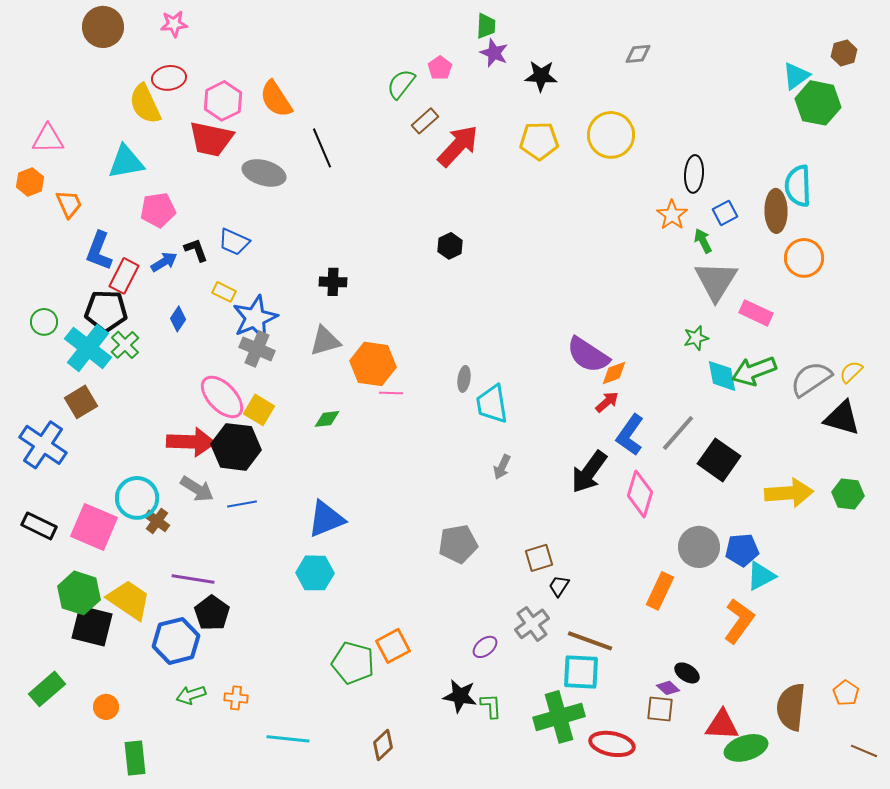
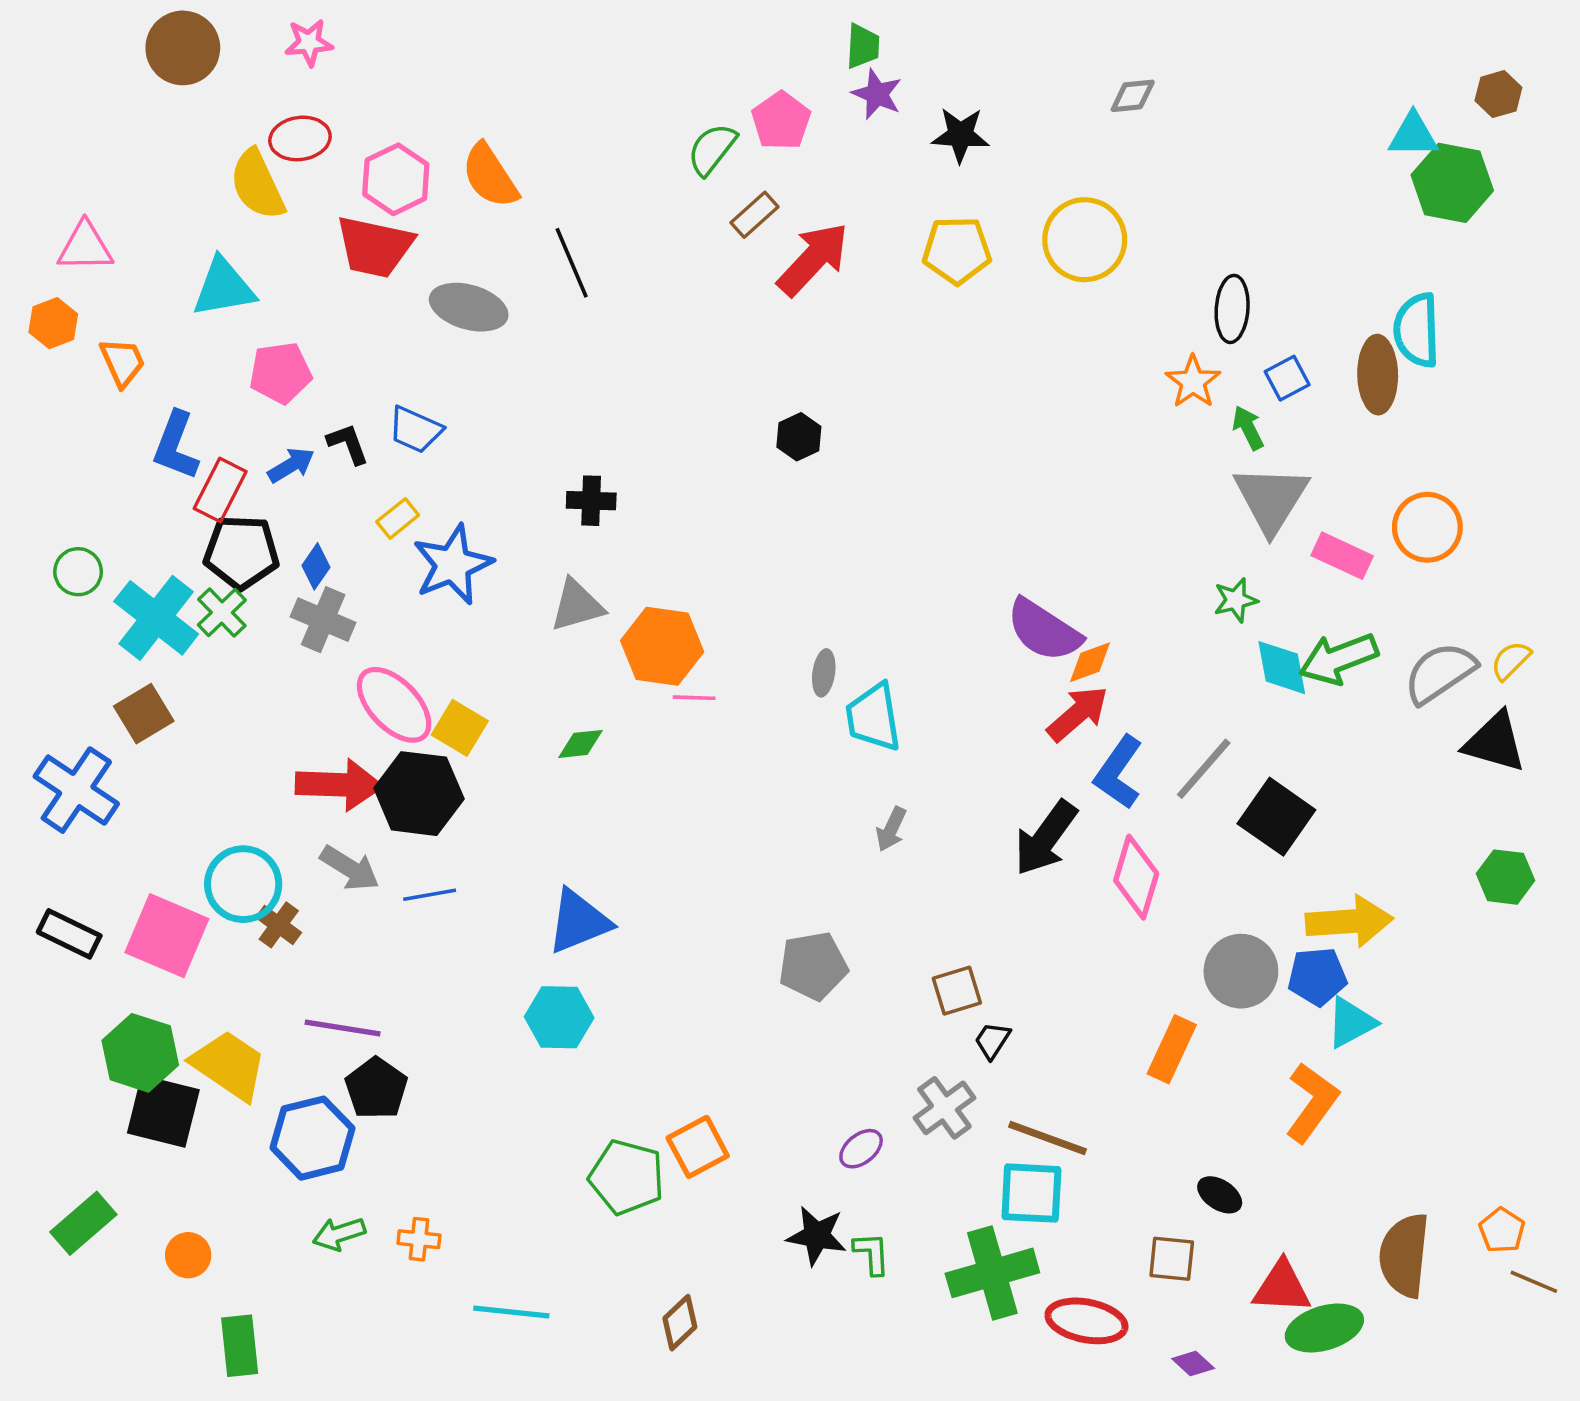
pink pentagon: (440, 68) -> (781, 121), size x1.4
cyan triangle: (796, 76) -> (1413, 135), turned 36
orange circle: (804, 258) -> (1427, 527), moved
yellow rectangle: (224, 292) -> (398, 518), turned -65
black pentagon: (106, 311) -> (241, 552), moved
gray cross: (257, 349) -> (323, 620), moved
red arrow: (607, 402) -> (1078, 714), size x1.5
yellow arrow: (789, 493) -> (1349, 921), moved
purple diamond: (668, 688) -> (1193, 1364), moved
brown line: (864, 751) -> (1534, 1282), moved

